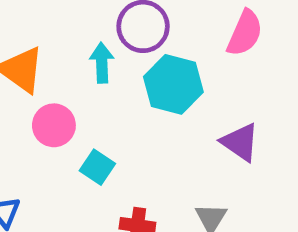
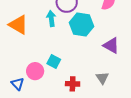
pink circle: (54, 125) -> (35, 71), moved

